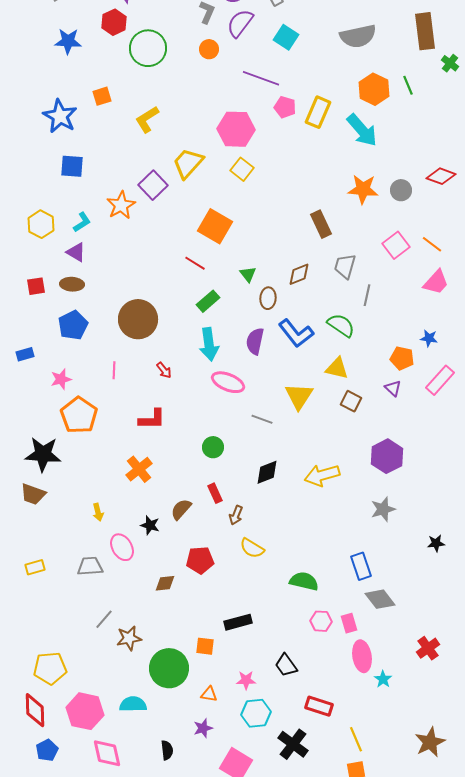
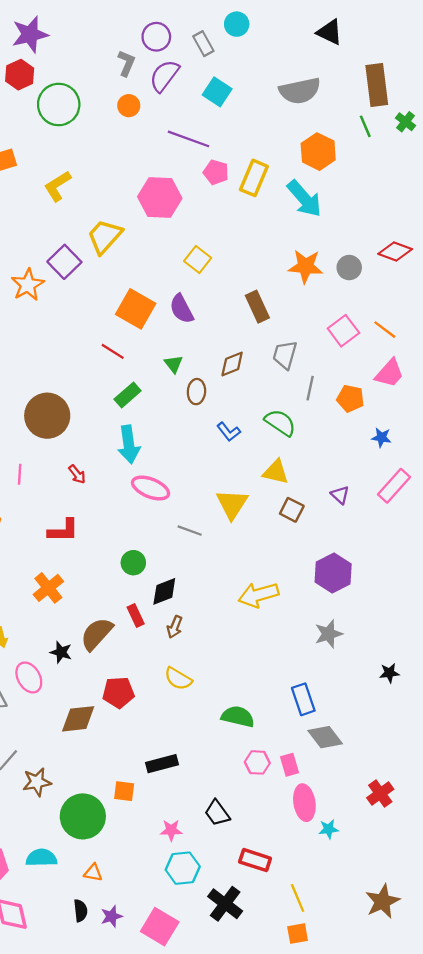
green line: (408, 85) -> (365, 126), moved
yellow square: (242, 169) -> (198, 260), moved
blue L-shape: (296, 333) -> (229, 432), size x0.6
purple semicircle: (255, 341) -> (182, 309), moved, turned -40
orange pentagon: (402, 358) -> (350, 398), moved
black diamond: (267, 472) -> (164, 591), moved
brown semicircle: (181, 509) -> (97, 634), size x1.4
brown arrow: (236, 515) -> (175, 627), moved
brown diamond: (165, 583) -> (78, 719), size x1.5
cyan star: (383, 679) -> (329, 829), turned 30
orange triangle: (209, 694) -> (93, 873), moved
purple star: (203, 728) -> (112, 916), moved

